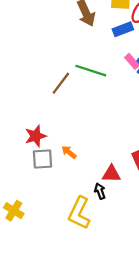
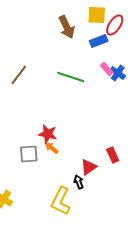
brown line: (61, 83) -> (19, 75), moved
red star: (36, 136) -> (48, 134), moved, turned 30
red triangle: (111, 174) -> (89, 167), turned -36

